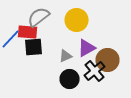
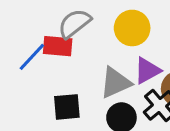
black square: (34, 47) -> (67, 107), moved
gray triangle: (66, 56) -> (115, 83), size x1.6

